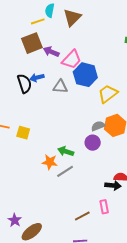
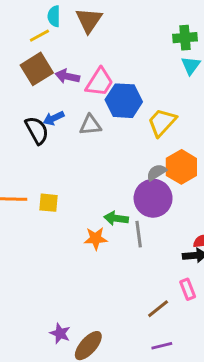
purple circle: (93, 143) -> (153, 198), size x1.6
gray line: (65, 171) -> (139, 234), moved, turned -54

